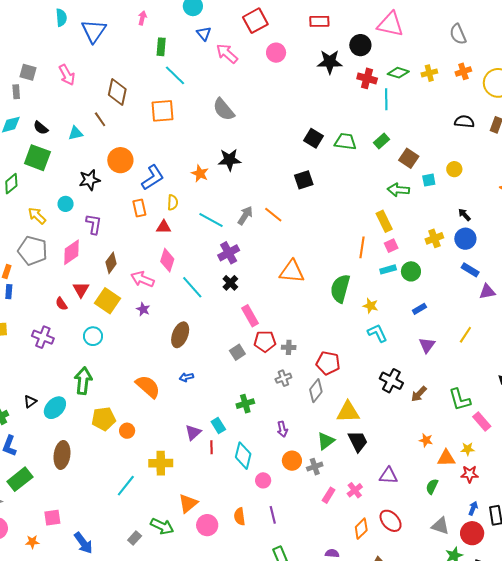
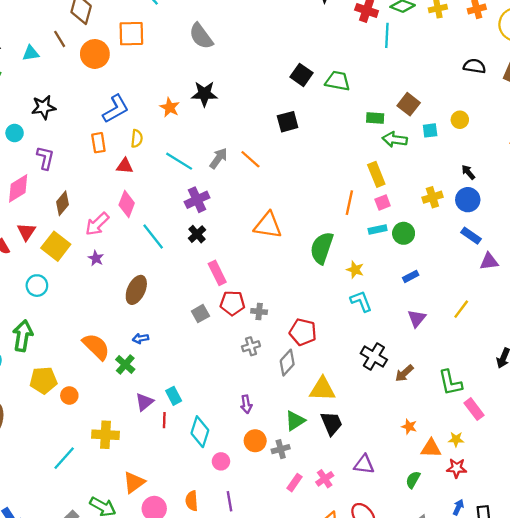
green rectangle: (381, 141) -> (375, 118), moved, turned 42
orange circle: (120, 160) -> (95, 54), moved
pink arrow: (142, 279) -> (97, 224), turned -70
green cross: (245, 404) -> (125, 364), moved, turned -36

